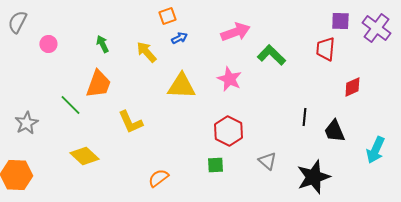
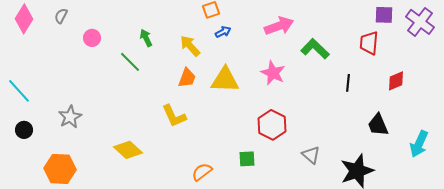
gray semicircle: (17, 22) -> (61, 16), size x0.7
orange trapezoid: (98, 84) -> (187, 78), moved, size x0.7
green line: (70, 105) -> (130, 62), moved
black line: (304, 117) -> (348, 83), moved
green square: (215, 165) -> (247, 159), moved

